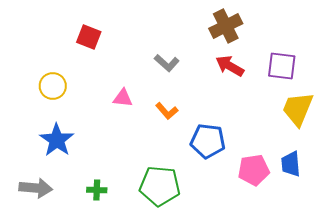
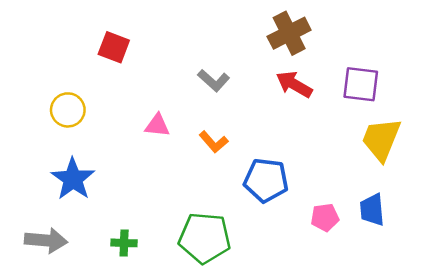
pink pentagon: (254, 170) -> (325, 217), size x0.7

